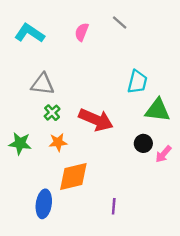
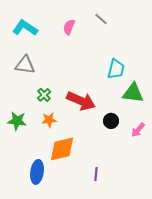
gray triangle: (43, 84) -> (25, 65), moved
black circle: (143, 143) -> (111, 121), moved

